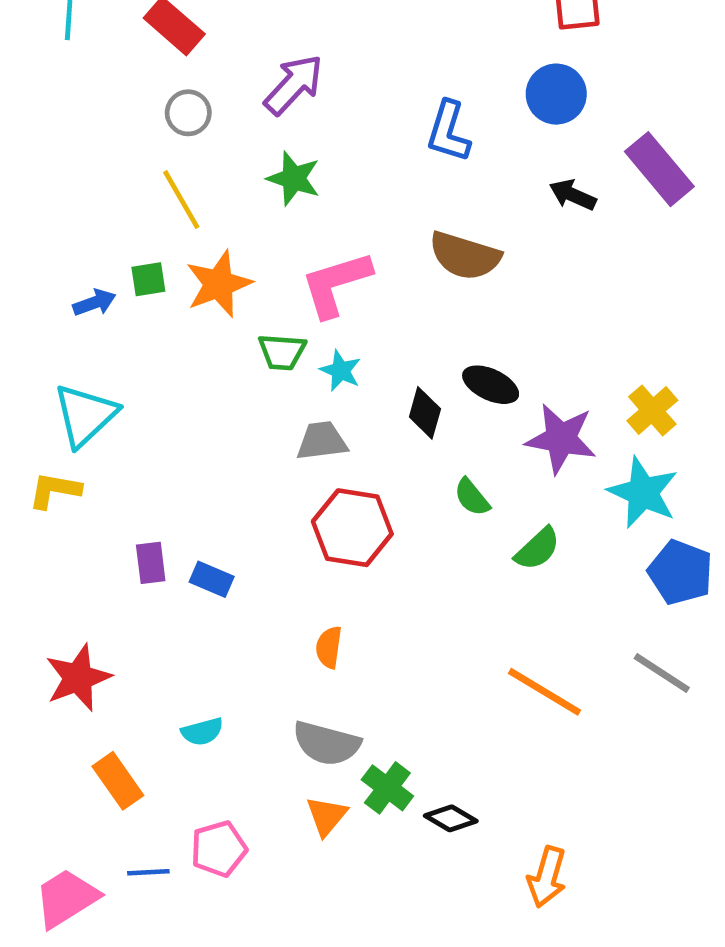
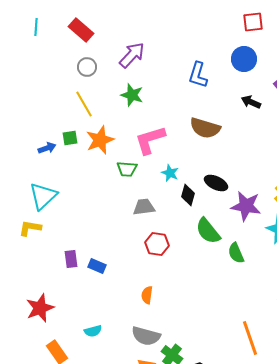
cyan star: (341, 371) -> (170, 173), moved
green semicircle: (472, 497) -> (208, 231), size x1.6
red hexagon: (352, 528) -> (157, 244), size x0.7
green semicircle: (537, 549) -> (236, 253), turned 110
orange line: (545, 692) -> (250, 338), moved, turned 40

